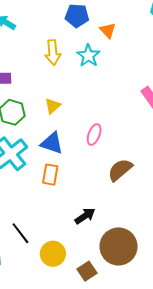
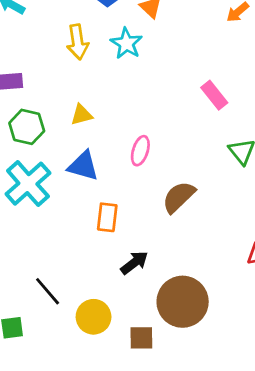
yellow triangle: (53, 106) -> (82, 115), turned 30
orange rectangle: (50, 175) -> (107, 217), moved
brown square: (87, 271) -> (141, 338), turned 36

